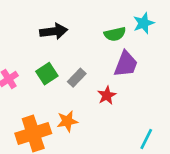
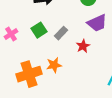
purple trapezoid: (126, 64) -> (97, 23), turned 45

